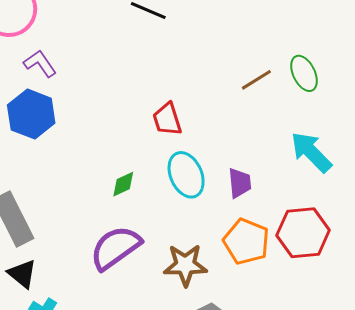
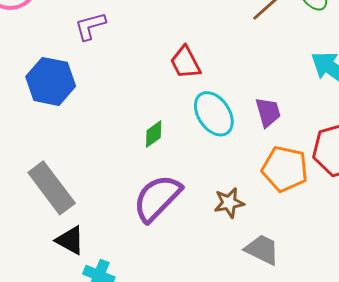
purple L-shape: (40, 64) -> (90, 26), moved, turned -60
brown star: (185, 265) -> (229, 203), size x0.7

